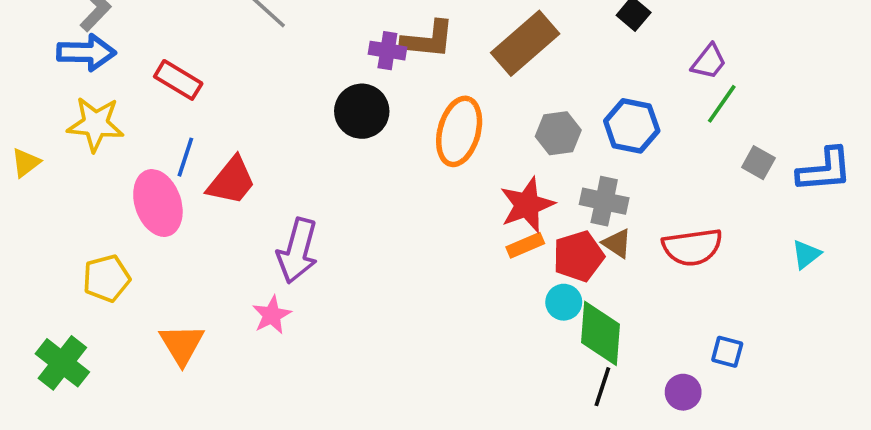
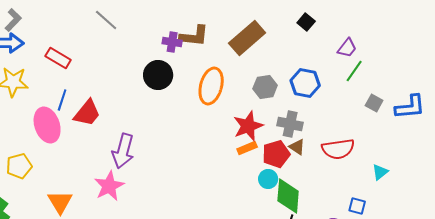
cyan triangle: (806, 254) -> (380, 172), moved
pink star: (272, 315) -> (109, 186), size x1.4

